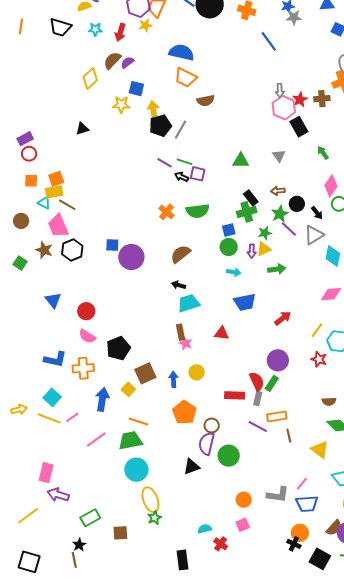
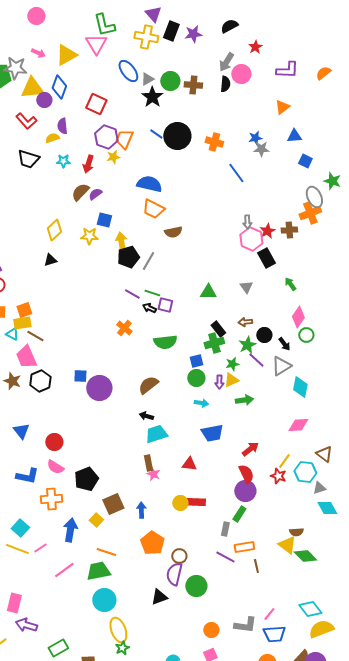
yellow diamond: (90, 78) -> (54, 230), moved
orange cross: (166, 212) -> (124, 328), moved
blue L-shape: (55, 359) -> (27, 476), moved
red star: (319, 359) -> (278, 476), moved
yellow circle: (197, 372) -> (180, 503), moved
red semicircle: (257, 381) -> (246, 474), moved
red rectangle: (235, 395) -> (195, 502), moved
yellow triangle: (320, 450) -> (287, 545), moved

